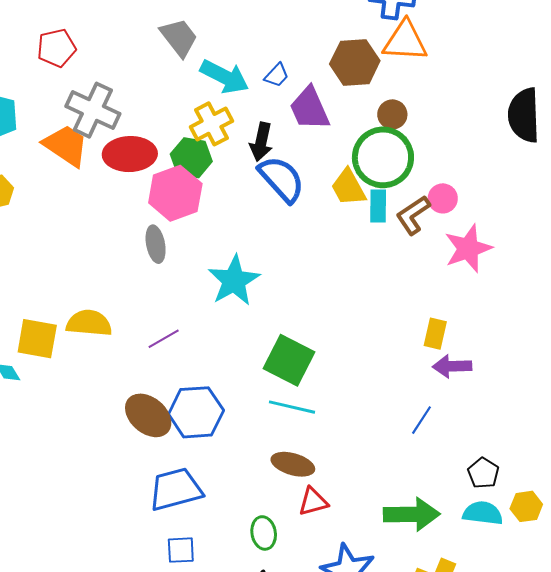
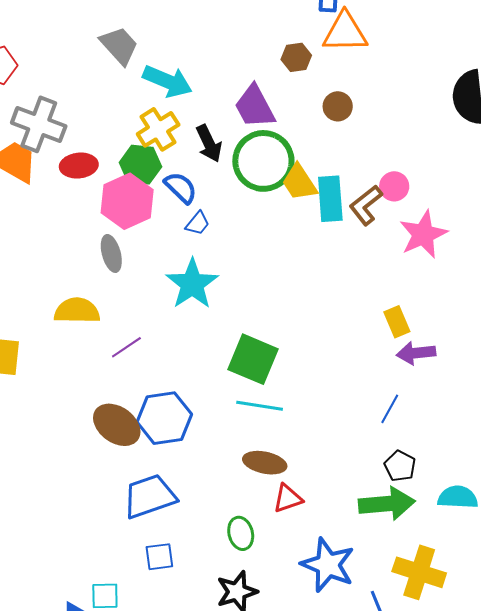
brown hexagon: (355, 62) -> (296, 57), size x0.6
blue trapezoid: (277, 75) -> (198, 223), moved
black arrow: (261, 142) -> (209, 143), turned -33
red ellipse: (130, 154) -> (79, 166), size x0.7
green circle: (383, 157) -> (263, 161), moved
blue semicircle: (281, 179) -> (181, 188), moved, size x0.7
cyan rectangle: (378, 206) -> (330, 199), size x1.4
yellow semicircle: (89, 323) -> (77, 311), moved
yellow rectangle: (435, 334) -> (397, 322), turned -32
black pentagon: (483, 473) -> (400, 466), moved

